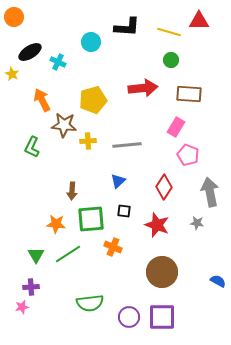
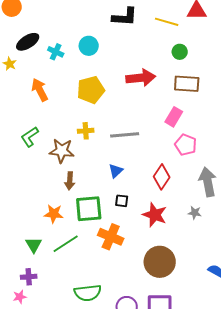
cyan circle: (91, 42) -> (89, 46), moved
green circle: (171, 60) -> (180, 52), moved
brown star: (64, 125) -> (62, 151), moved
green L-shape: (32, 147) -> (30, 137), turned 30
orange cross: (113, 247) -> (111, 237), size x1.4

